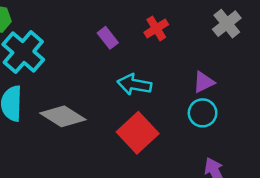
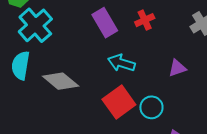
purple rectangle: (108, 38) -> (105, 23), size x1.6
cyan circle: (203, 113) -> (151, 107), moved

